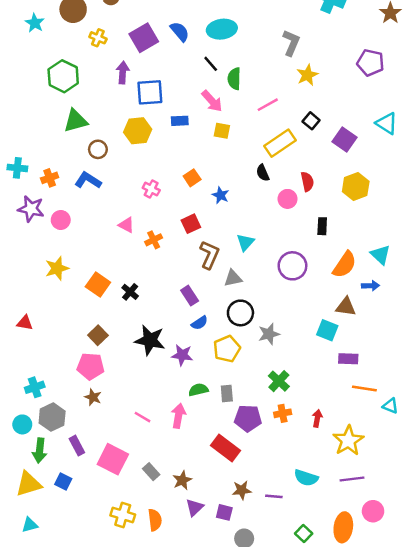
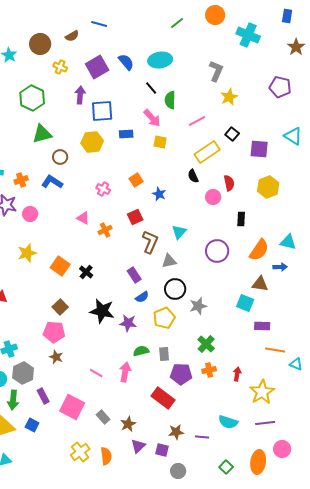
purple square: (345, 139) -> (259, 149), turned -30
cyan triangle: (380, 255) -> (288, 242), turned -30
yellow cross: (123, 515) -> (80, 452), turned 36

